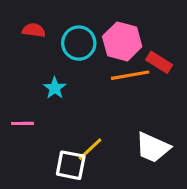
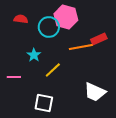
pink hexagon: (122, 41) -> (66, 17), moved
red rectangle: (159, 62) -> (99, 39), turned -56
yellow line: (90, 149) -> (53, 70), moved

